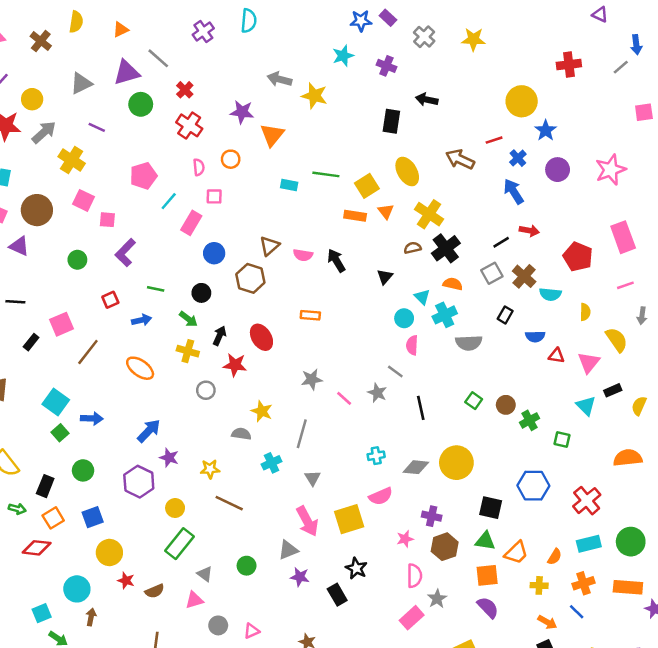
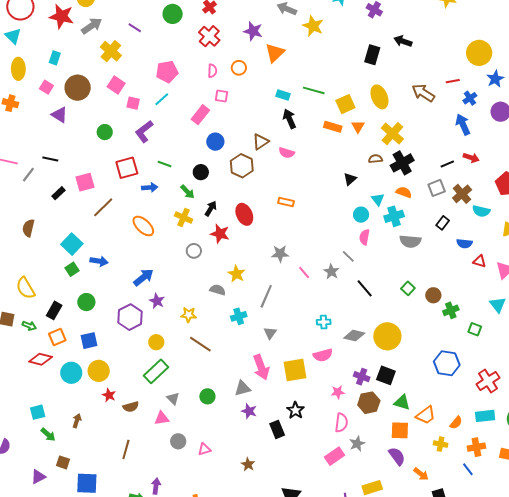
cyan line: (169, 201) -> (162, 99), moved
black arrow: (336, 260) -> (289, 119), moved
red square: (110, 300) -> (127, 168), size x1.6
black line: (421, 408) -> (365, 288), turned -36
black square: (491, 508) -> (386, 375), moved
cyan circle: (77, 589) -> (71, 373), moved
orange arrow: (547, 622) -> (421, 474), moved

